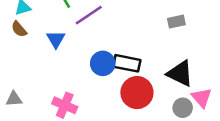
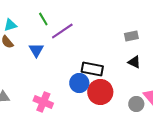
blue circle: (103, 63) -> (79, 83), moved
black triangle: (180, 74) -> (134, 62), moved, size x0.6

